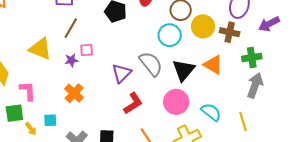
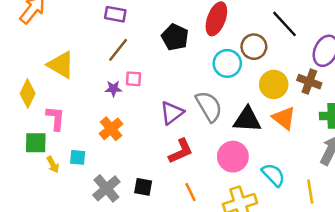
yellow circle: (203, 26) -> (274, 84), moved
cyan circle: (170, 35) -> (227, 63), moved
yellow triangle: (40, 49) -> (61, 65), moved
black triangle: (184, 70) -> (247, 120), turned 45

